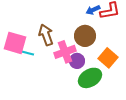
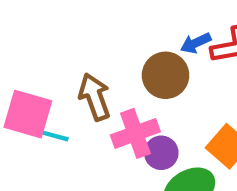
brown circle: (85, 36) -> (166, 75), moved

